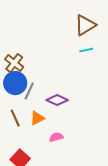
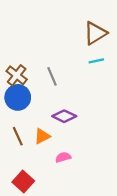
gray line: (29, 91) -> (52, 76), moved, turned -48

